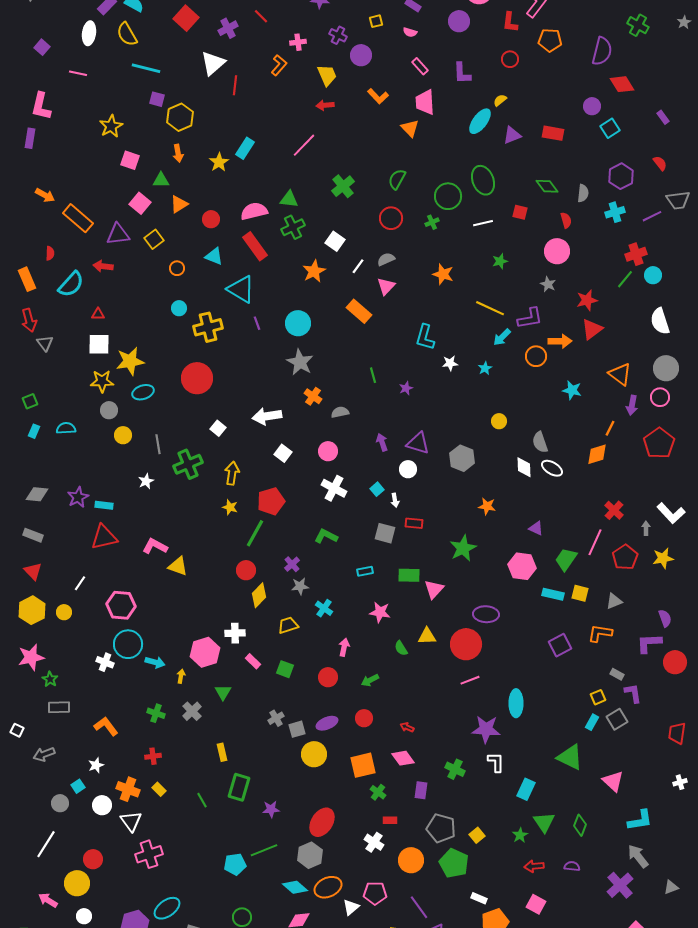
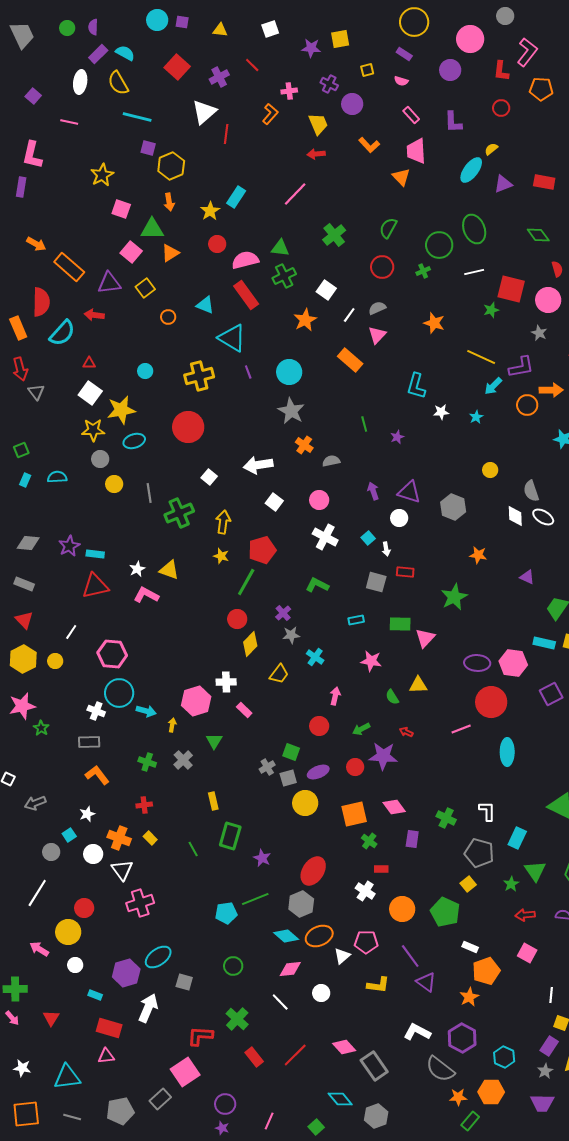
green triangle: (161, 180) -> (152, 229), size x1.4
red square: (520, 212) -> (511, 289), moved, size x1.8
red circle: (211, 219) -> (217, 244), moved
red semicircle: (50, 253) -> (41, 302), size x2.0
cyan circle: (179, 308) -> (145, 371), moved
white square: (99, 344) -> (90, 393), turned 35
white star: (146, 481) -> (137, 569), moved
yellow triangle: (178, 566) -> (169, 570), moved
pink hexagon: (522, 566) -> (513, 663), moved
yellow trapezoid: (288, 625) -> (279, 674), turned 145
red circle: (466, 644) -> (491, 702), moved
green square: (285, 669) -> (291, 752), moved
gray rectangle: (59, 707) -> (89, 742), moved
red arrow: (407, 727) -> (406, 732), moved
purple star: (486, 729) -> (383, 756), moved
purple star: (271, 809) -> (262, 858), turned 30
gray pentagon: (441, 828) -> (479, 853), moved

